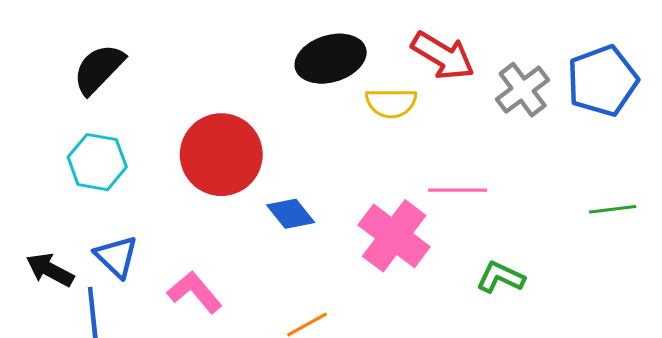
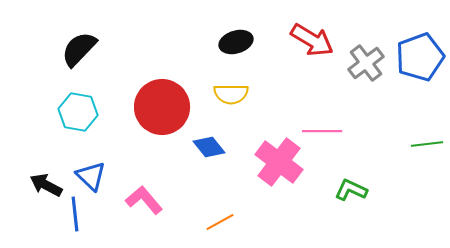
black ellipse: (331, 59) -> (236, 42), size x0.7
yellow semicircle: (391, 103) -> (231, 94), moved

